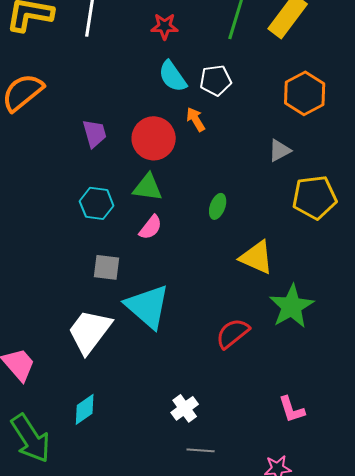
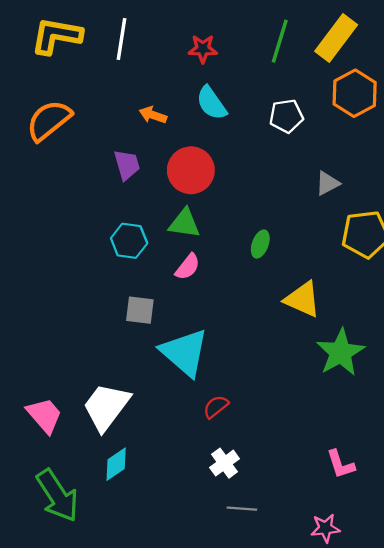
white pentagon: (216, 80) -> (286, 116), moved
orange hexagon: (305, 93) -> (355, 93), moved
orange arrow: (196, 119) -> (153, 115), moved, turned -40
white trapezoid: (90, 331) -> (106, 407), moved
red semicircle: (233, 333) -> (216, 407), moved, size x0.7

